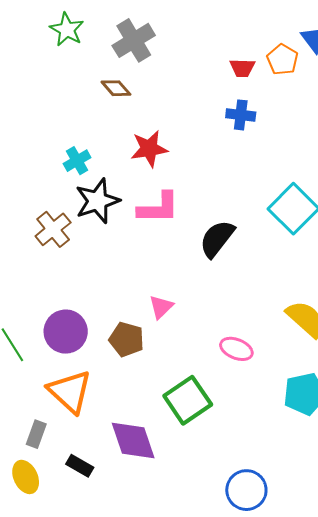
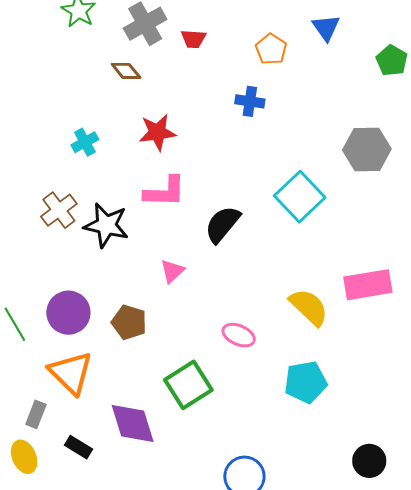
orange pentagon: (282, 60) -> (271, 49), moved
red trapezoid: (242, 68) -> (193, 39), moved
black star: (97, 201) -> (106, 225), moved, turned 30
pink triangle: (161, 307) -> (172, 271), moved

